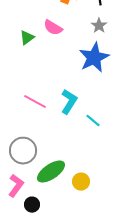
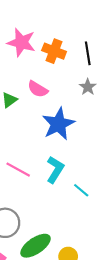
blue star: (94, 58) -> (58, 124), moved

